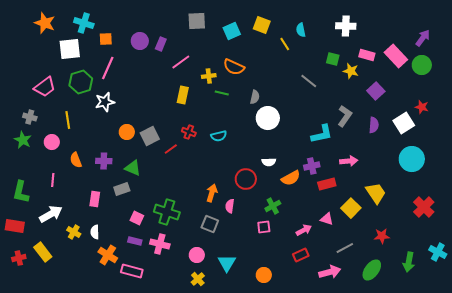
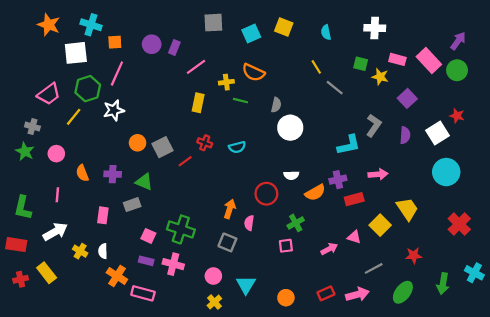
yellow line: (285, 44) -> (316, 67), moved
yellow line: (68, 120) -> (74, 117), moved, turned 48
red rectangle: (301, 255) -> (326, 293), moved

